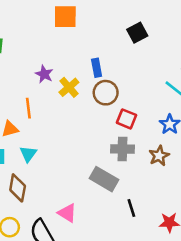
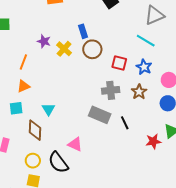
orange line: (28, 108) -> (23, 62), moved, turned 35
red square: (126, 119) -> (119, 63), moved
cyan triangle: (28, 154) -> (49, 109), moved
black line: (131, 208) -> (125, 123), moved

